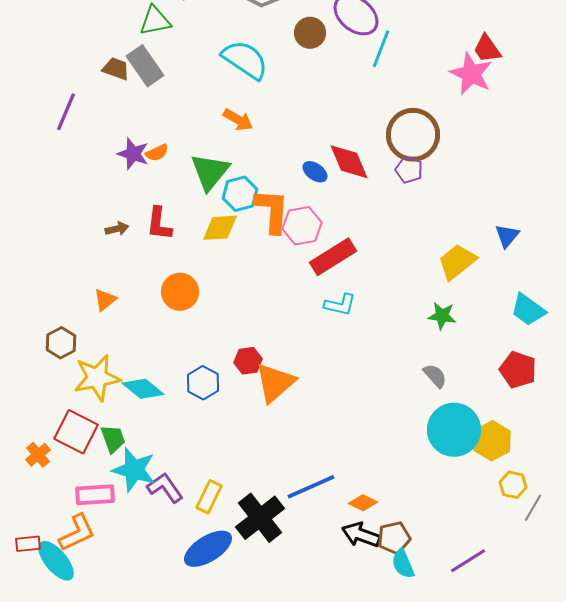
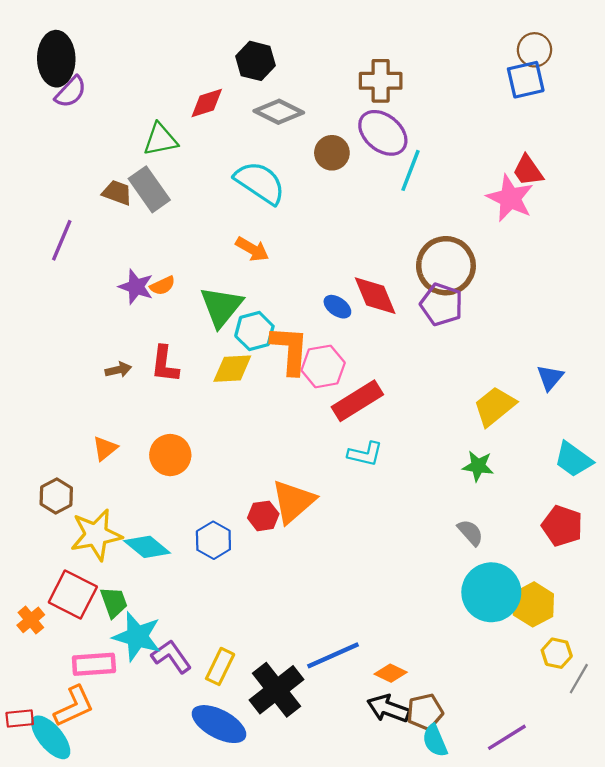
purple pentagon: (409, 170) -> (442, 304), size x1.4
orange circle: (180, 292) -> (170, 455), moved
orange triangle: (275, 383) -> (293, 502), moved
blue ellipse: (208, 549) -> (219, 724), turned 60

